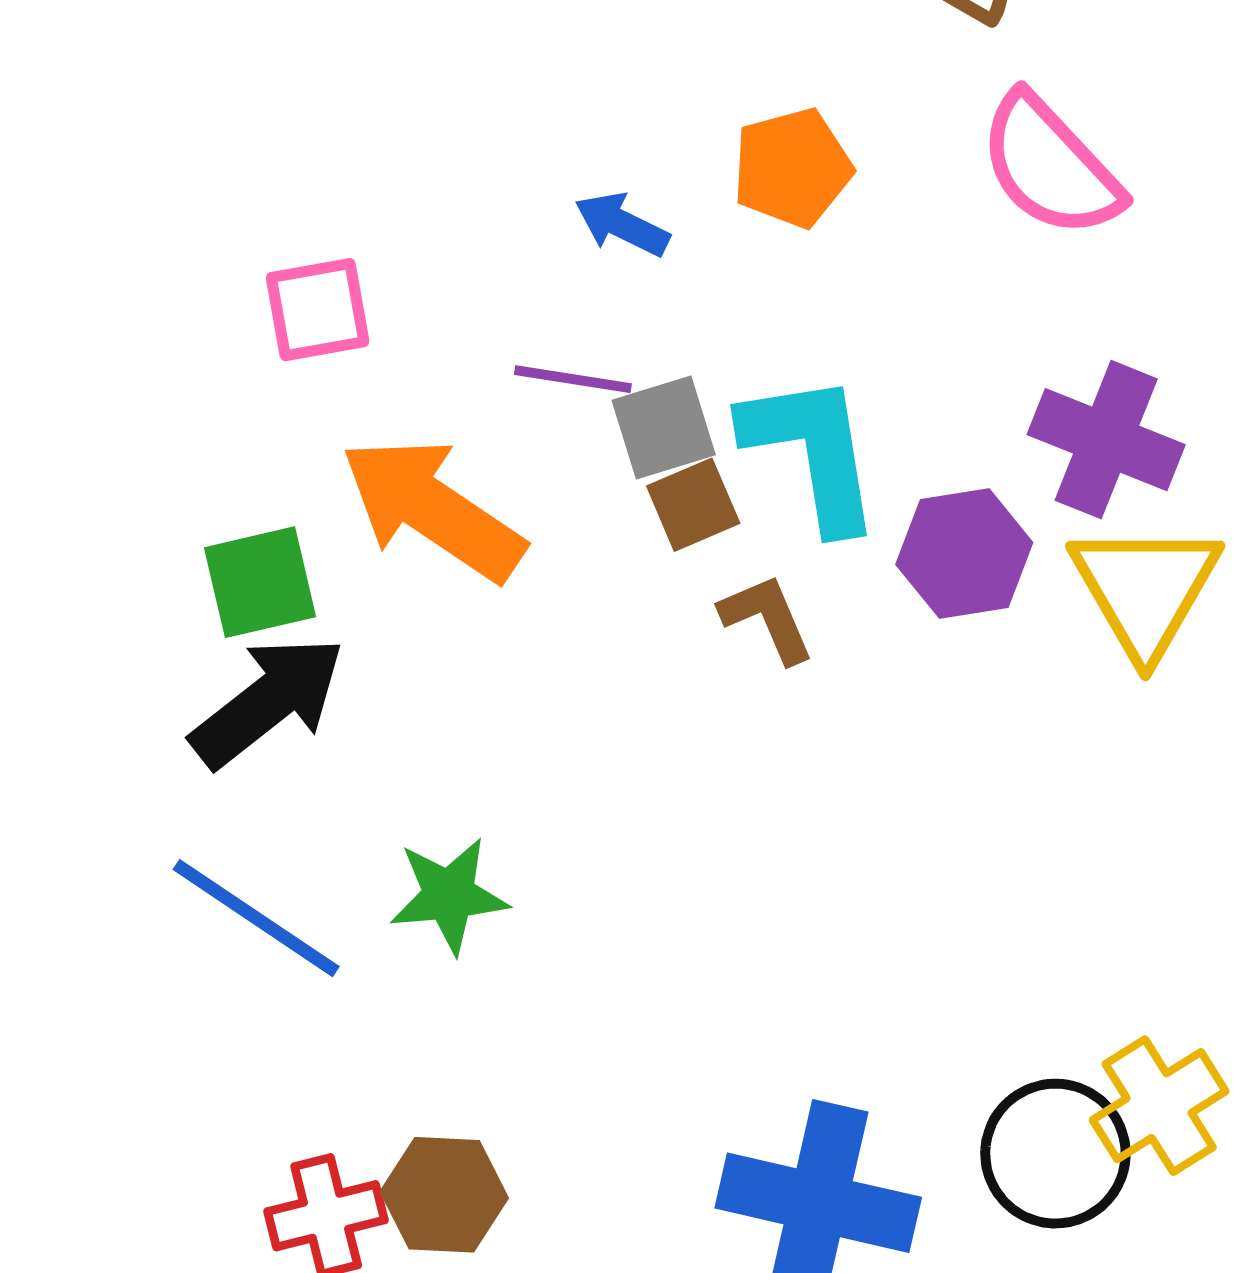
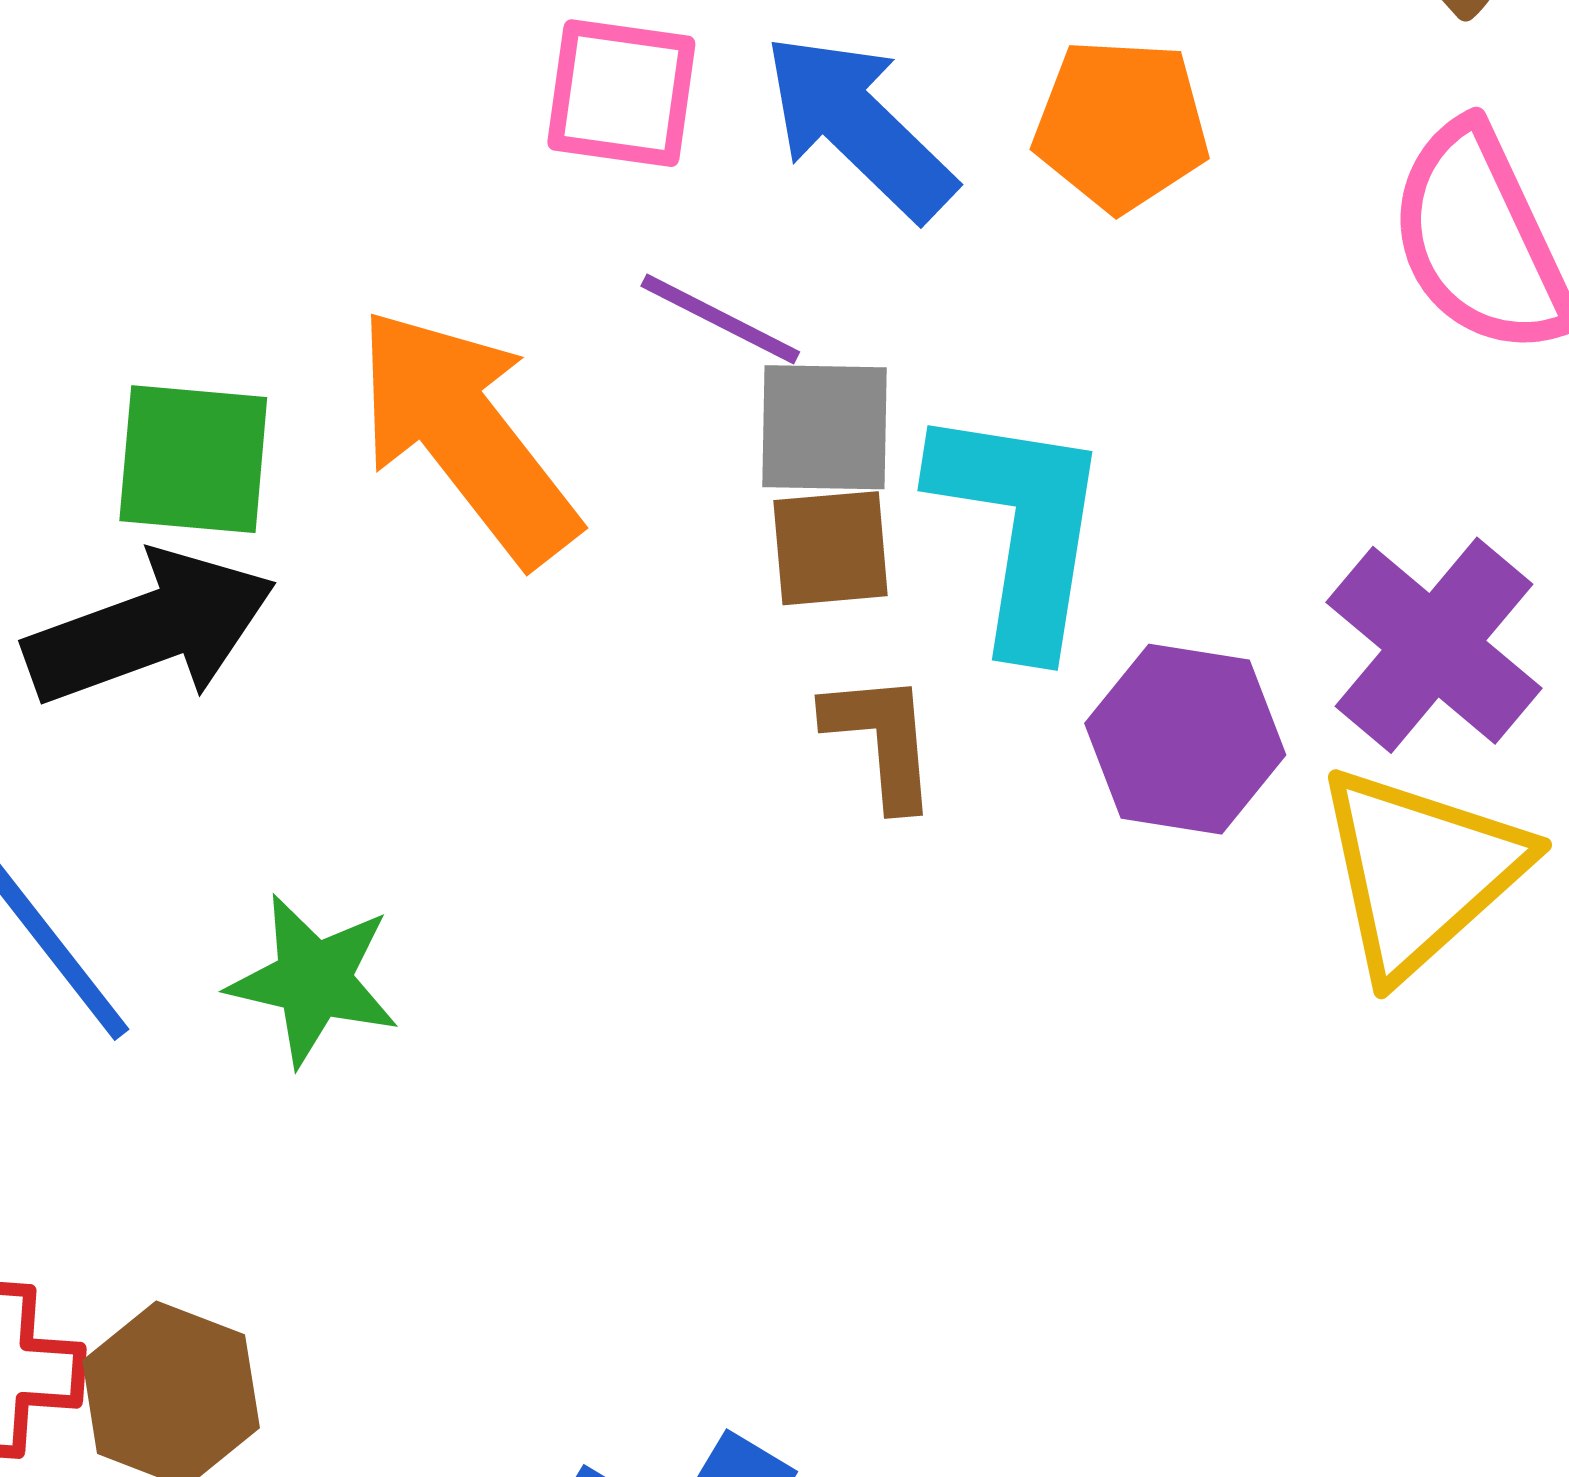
blue arrow: (622, 224) -> (859, 126), size x1.6
pink square: (318, 310) -> (621, 93), moved

